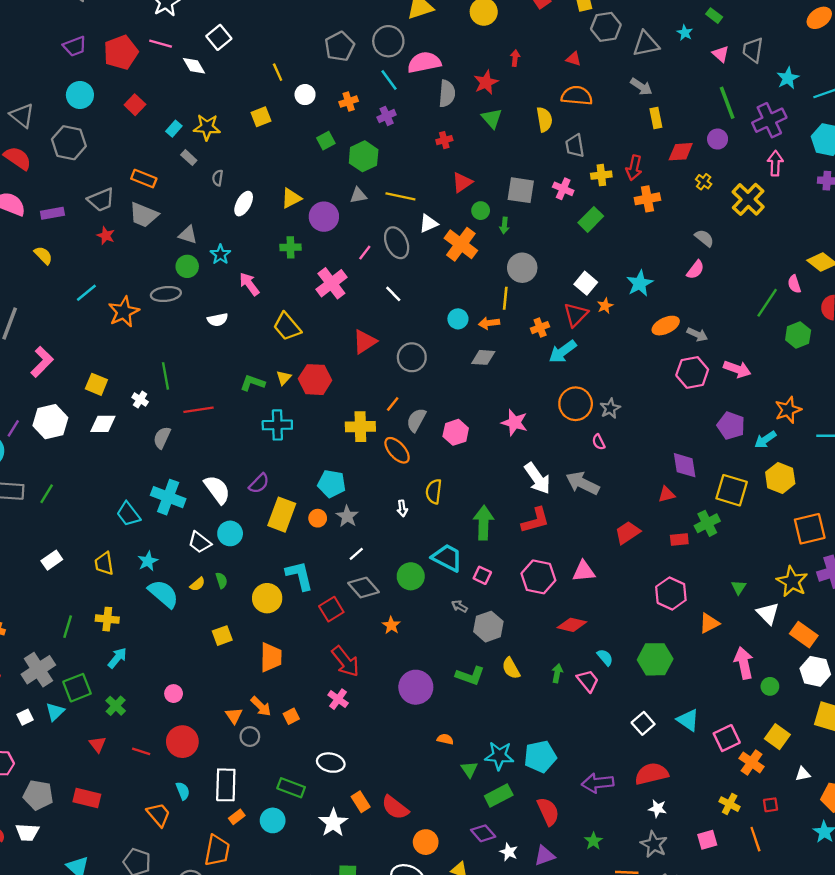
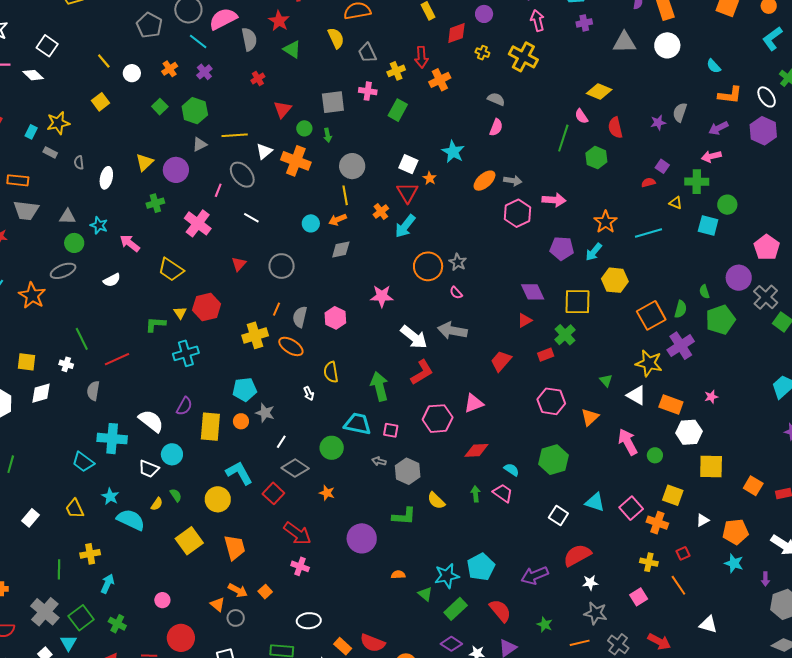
red triangle: (365, 342) -> (239, 264), size x0.7
yellow square: (222, 636) -> (189, 541), size x1.5

